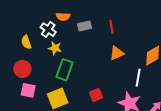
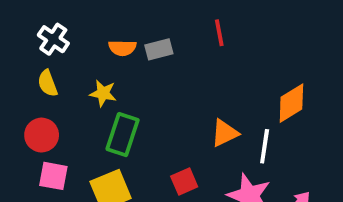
orange semicircle: (63, 17) -> (122, 48), moved
red line: (111, 27) -> (219, 33), moved
white cross: (48, 30) -> (53, 39), moved
orange triangle: (117, 53) -> (225, 133), moved

